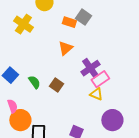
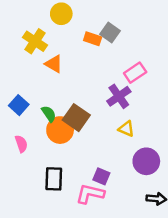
orange triangle: (65, 48) -> (54, 64), moved, turned -49
pink rectangle: (100, 79) -> (135, 73), moved
brown square: (56, 85) -> (76, 118), size x1.5
orange circle: (20, 120) -> (60, 130), moved

